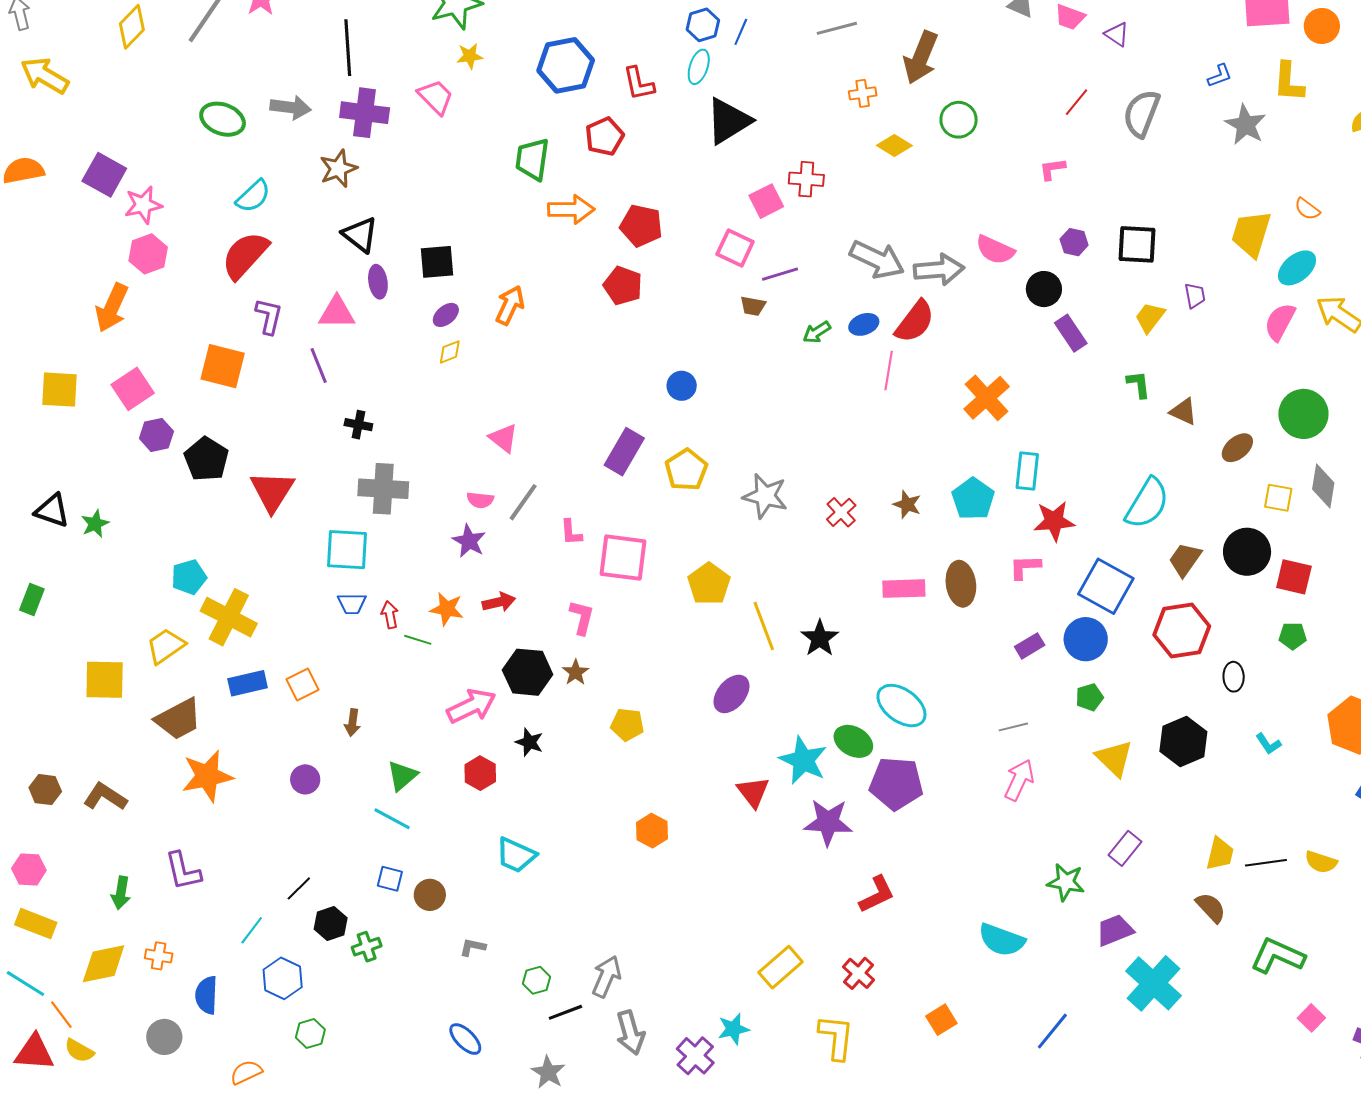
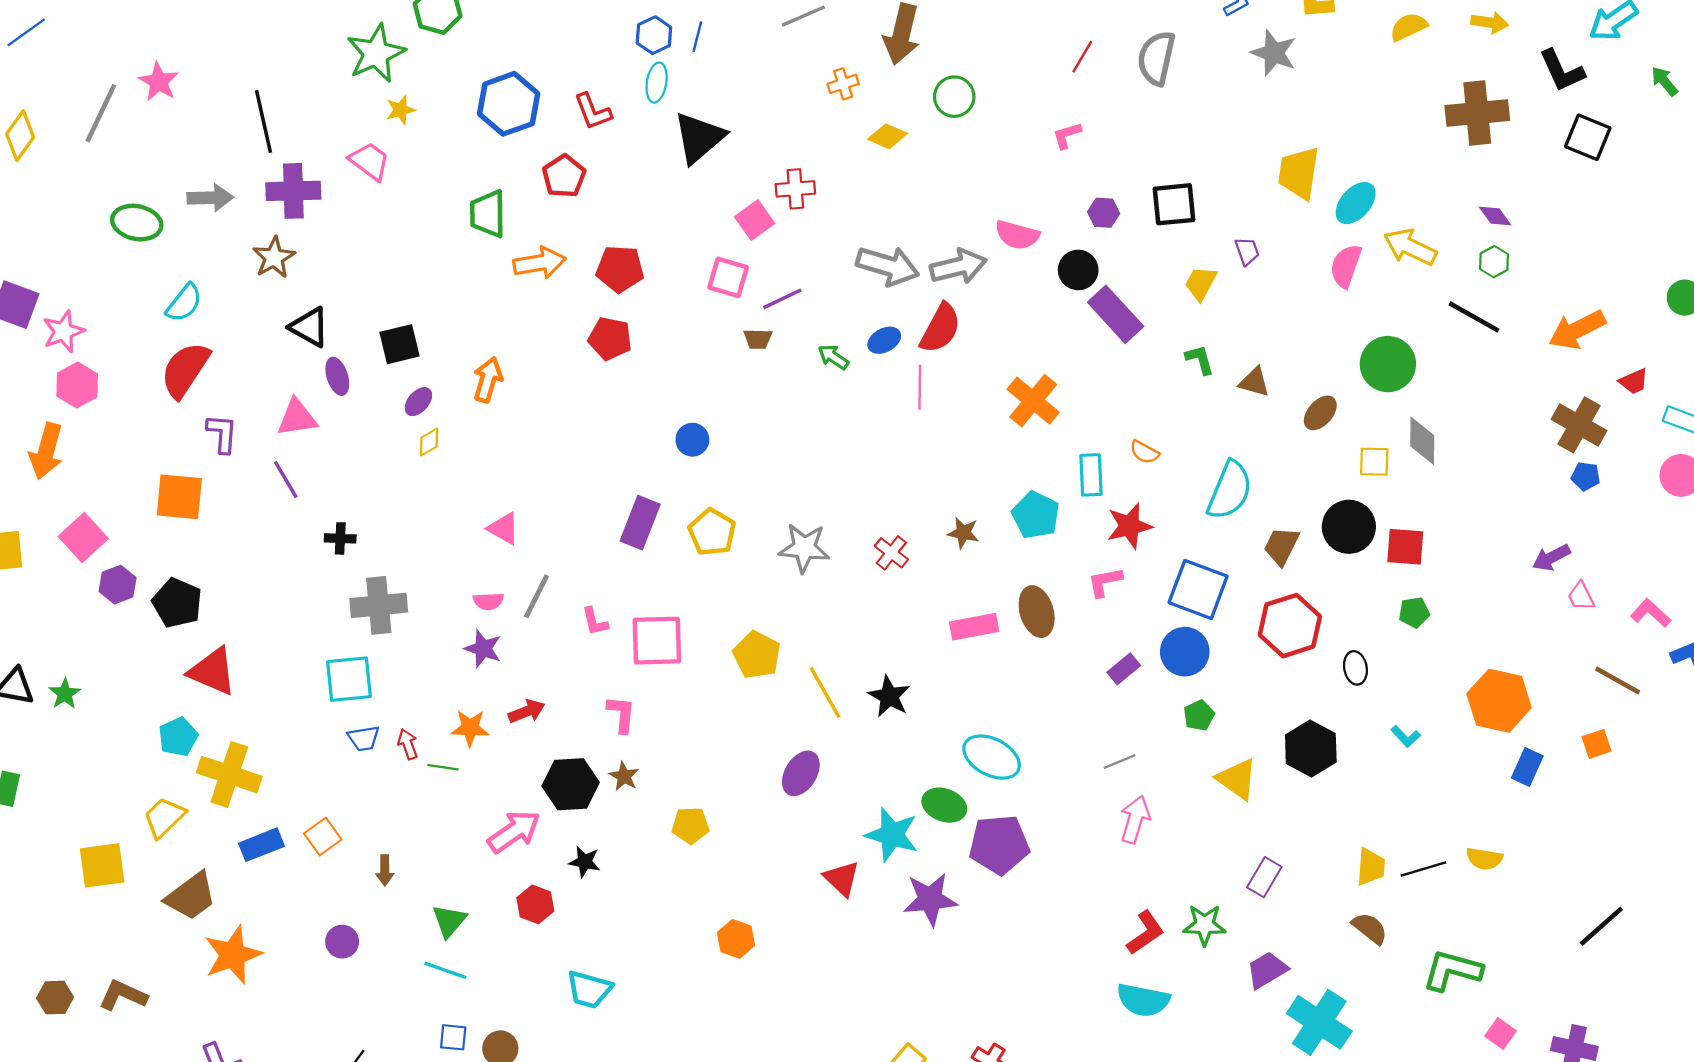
orange semicircle: (1307, 209) -> (1144, 452), moved
green arrow: (817, 332) -> (833, 357), turned 76
purple rectangle: (1071, 333) -> (1116, 314), size x1.4
red triangle: (272, 491) -> (213, 671), moved, turned -30
red L-shape: (877, 894) -> (1145, 933), moved

